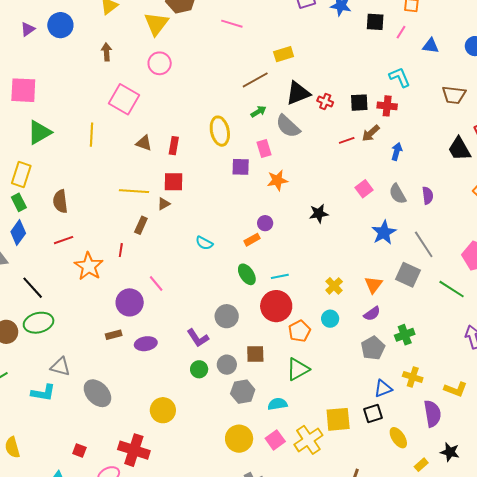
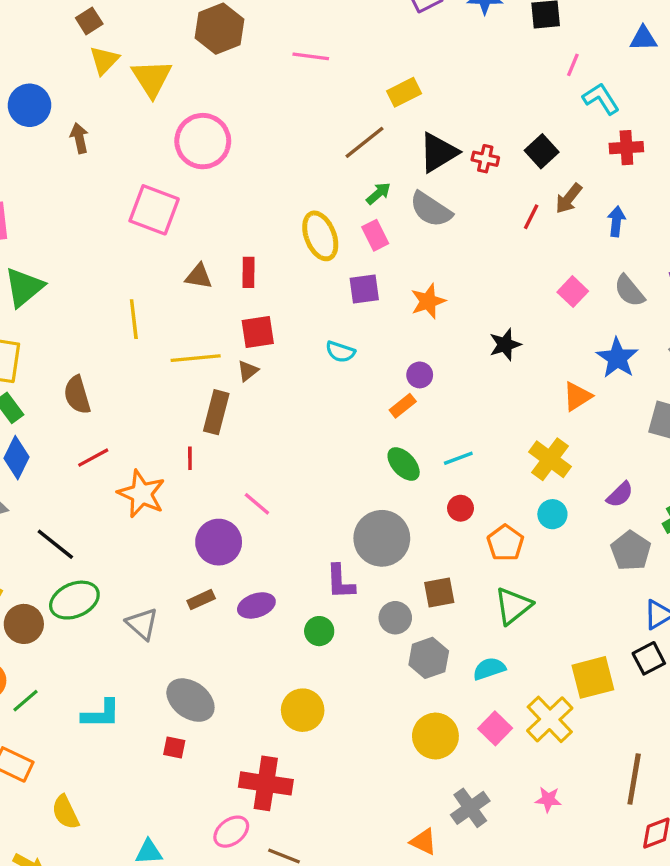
yellow triangle: (156, 24) -> (152, 78), moved
pink line: (401, 32) -> (573, 65), moved
brown arrow: (107, 52) -> (79, 138), moved
pink circle: (160, 63) -> (203, 141), size x1.4
black square: (359, 103) -> (542, 151), turned -30
red cross: (387, 106) -> (626, 148), moved
yellow line: (91, 135) -> (134, 319), moved
red line: (347, 140) -> (531, 217), turned -35
pink rectangle: (264, 148) -> (375, 235), moved
brown rectangle: (141, 225) -> (216, 412), size x1.4
cyan semicircle: (204, 243) -> (340, 352), moved
orange triangle: (374, 285) -> (577, 396), moved, turned 30
yellow cross: (334, 286) -> (550, 459), size x1.4
red circle: (276, 306) -> (461, 508), size x0.5
gray circle: (227, 316) -> (382, 538), size x1.4
purple L-shape: (198, 338) -> (340, 582), turned 40
gray triangle: (60, 367) -> (142, 624), moved, turned 35
green circle: (199, 369) -> (319, 631), moved
red square: (79, 450) -> (174, 747), moved

